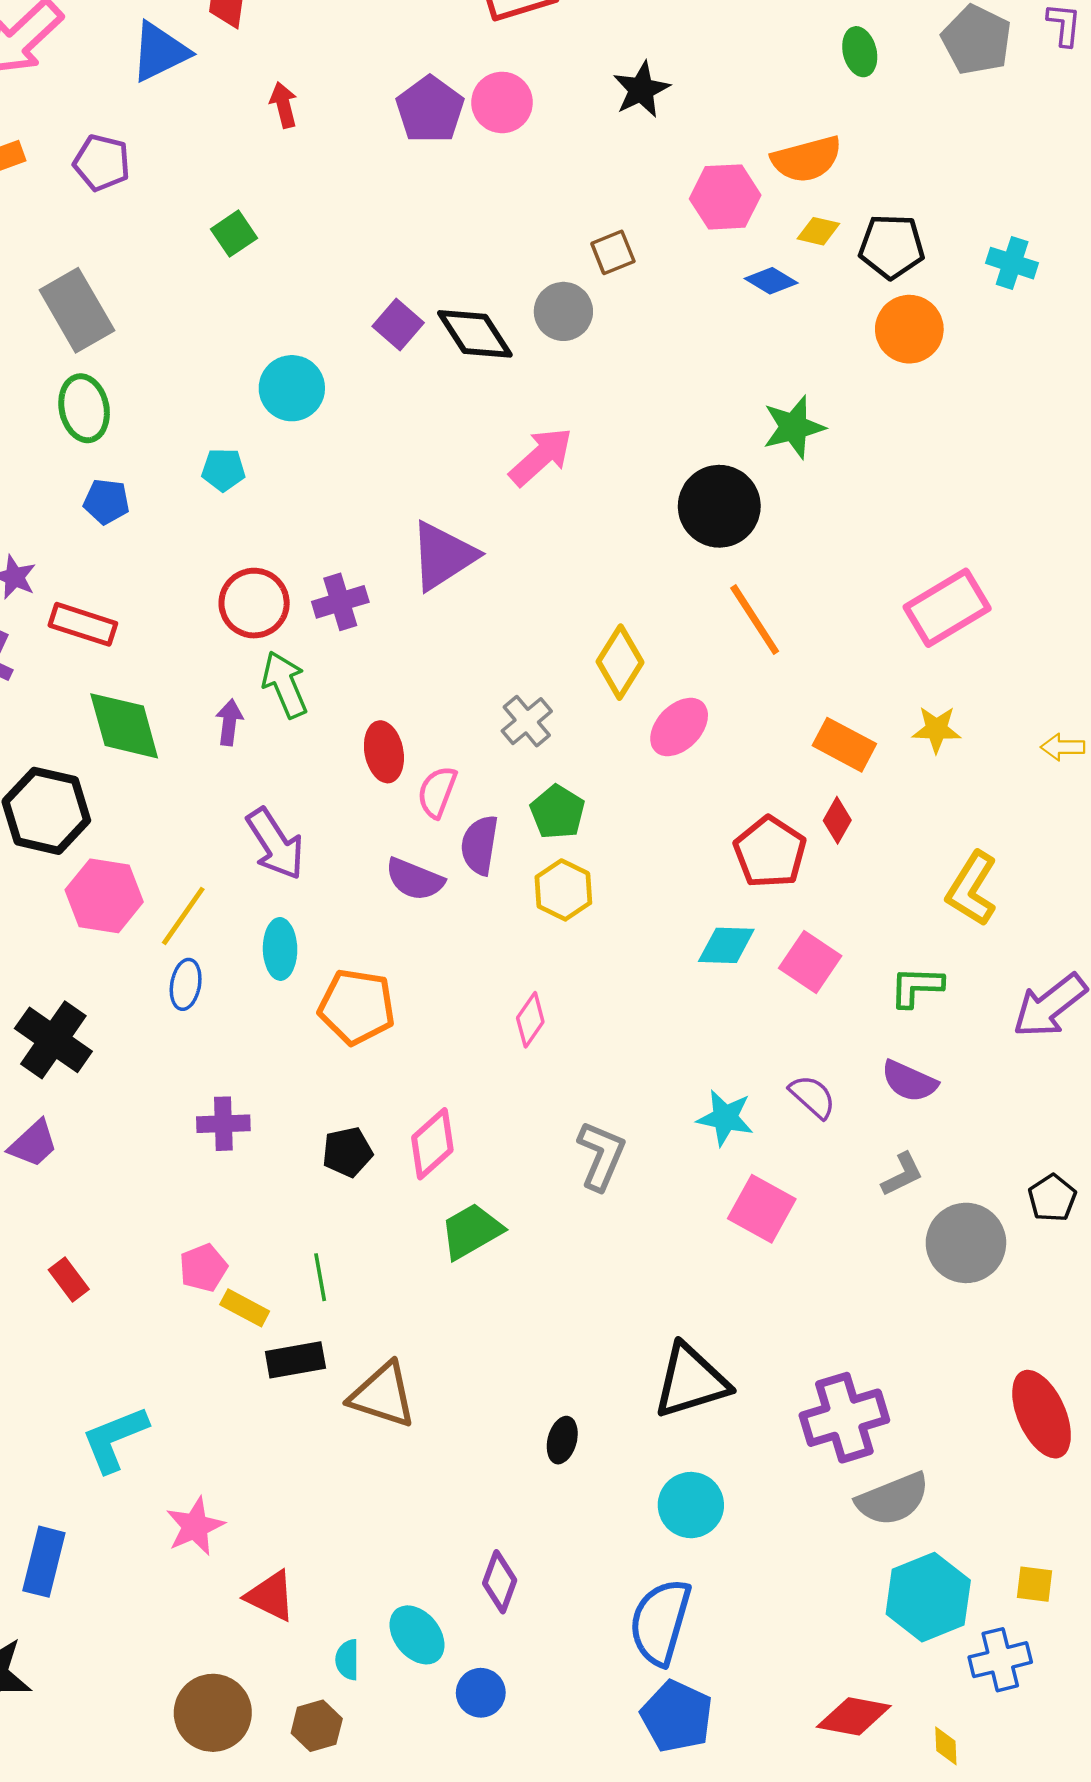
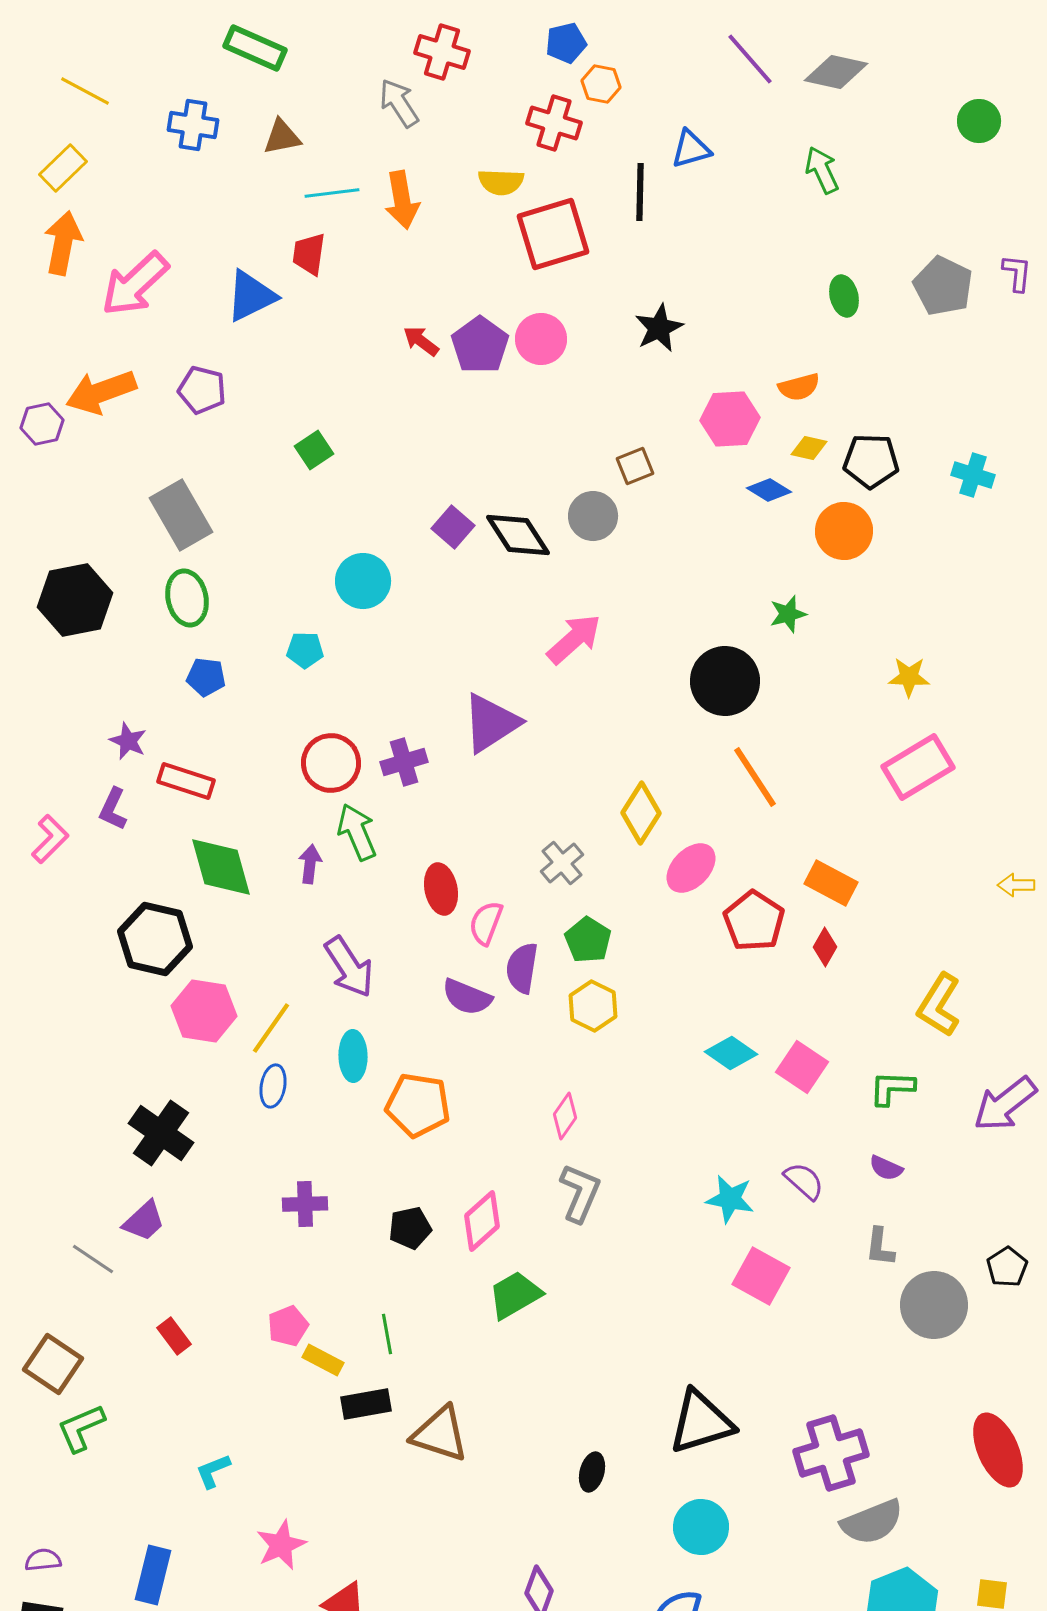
red arrow: (284, 105) -> (421, 341), moved, turned -39
orange semicircle: (807, 159) -> (799, 387), size x0.7
orange circle: (909, 329) -> (844, 531), moved
green star: (794, 427) -> (788, 614), size x0.7
yellow star: (936, 729) -> (909, 677), moved
red pentagon: (770, 852) -> (754, 921), moved
cyan diamond: (726, 945) -> (731, 1053), turned 33
purple semicircle: (909, 1081) -> (886, 1168), size x0.7
gray L-shape: (601, 1156) -> (580, 1193), moved
gray L-shape: (902, 1174) -> (880, 1247), turned 123
cyan L-shape: (115, 1439) -> (213, 1471), size x0.6

